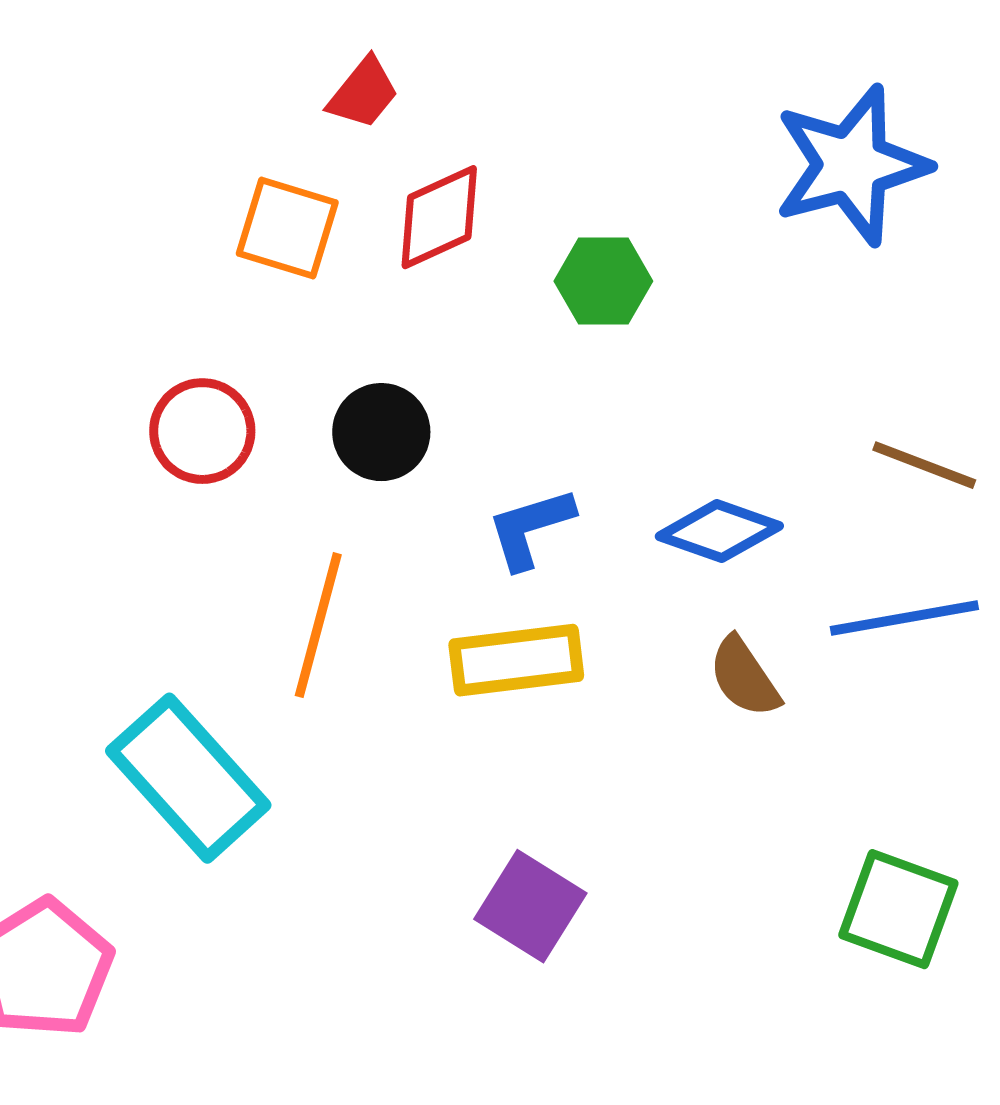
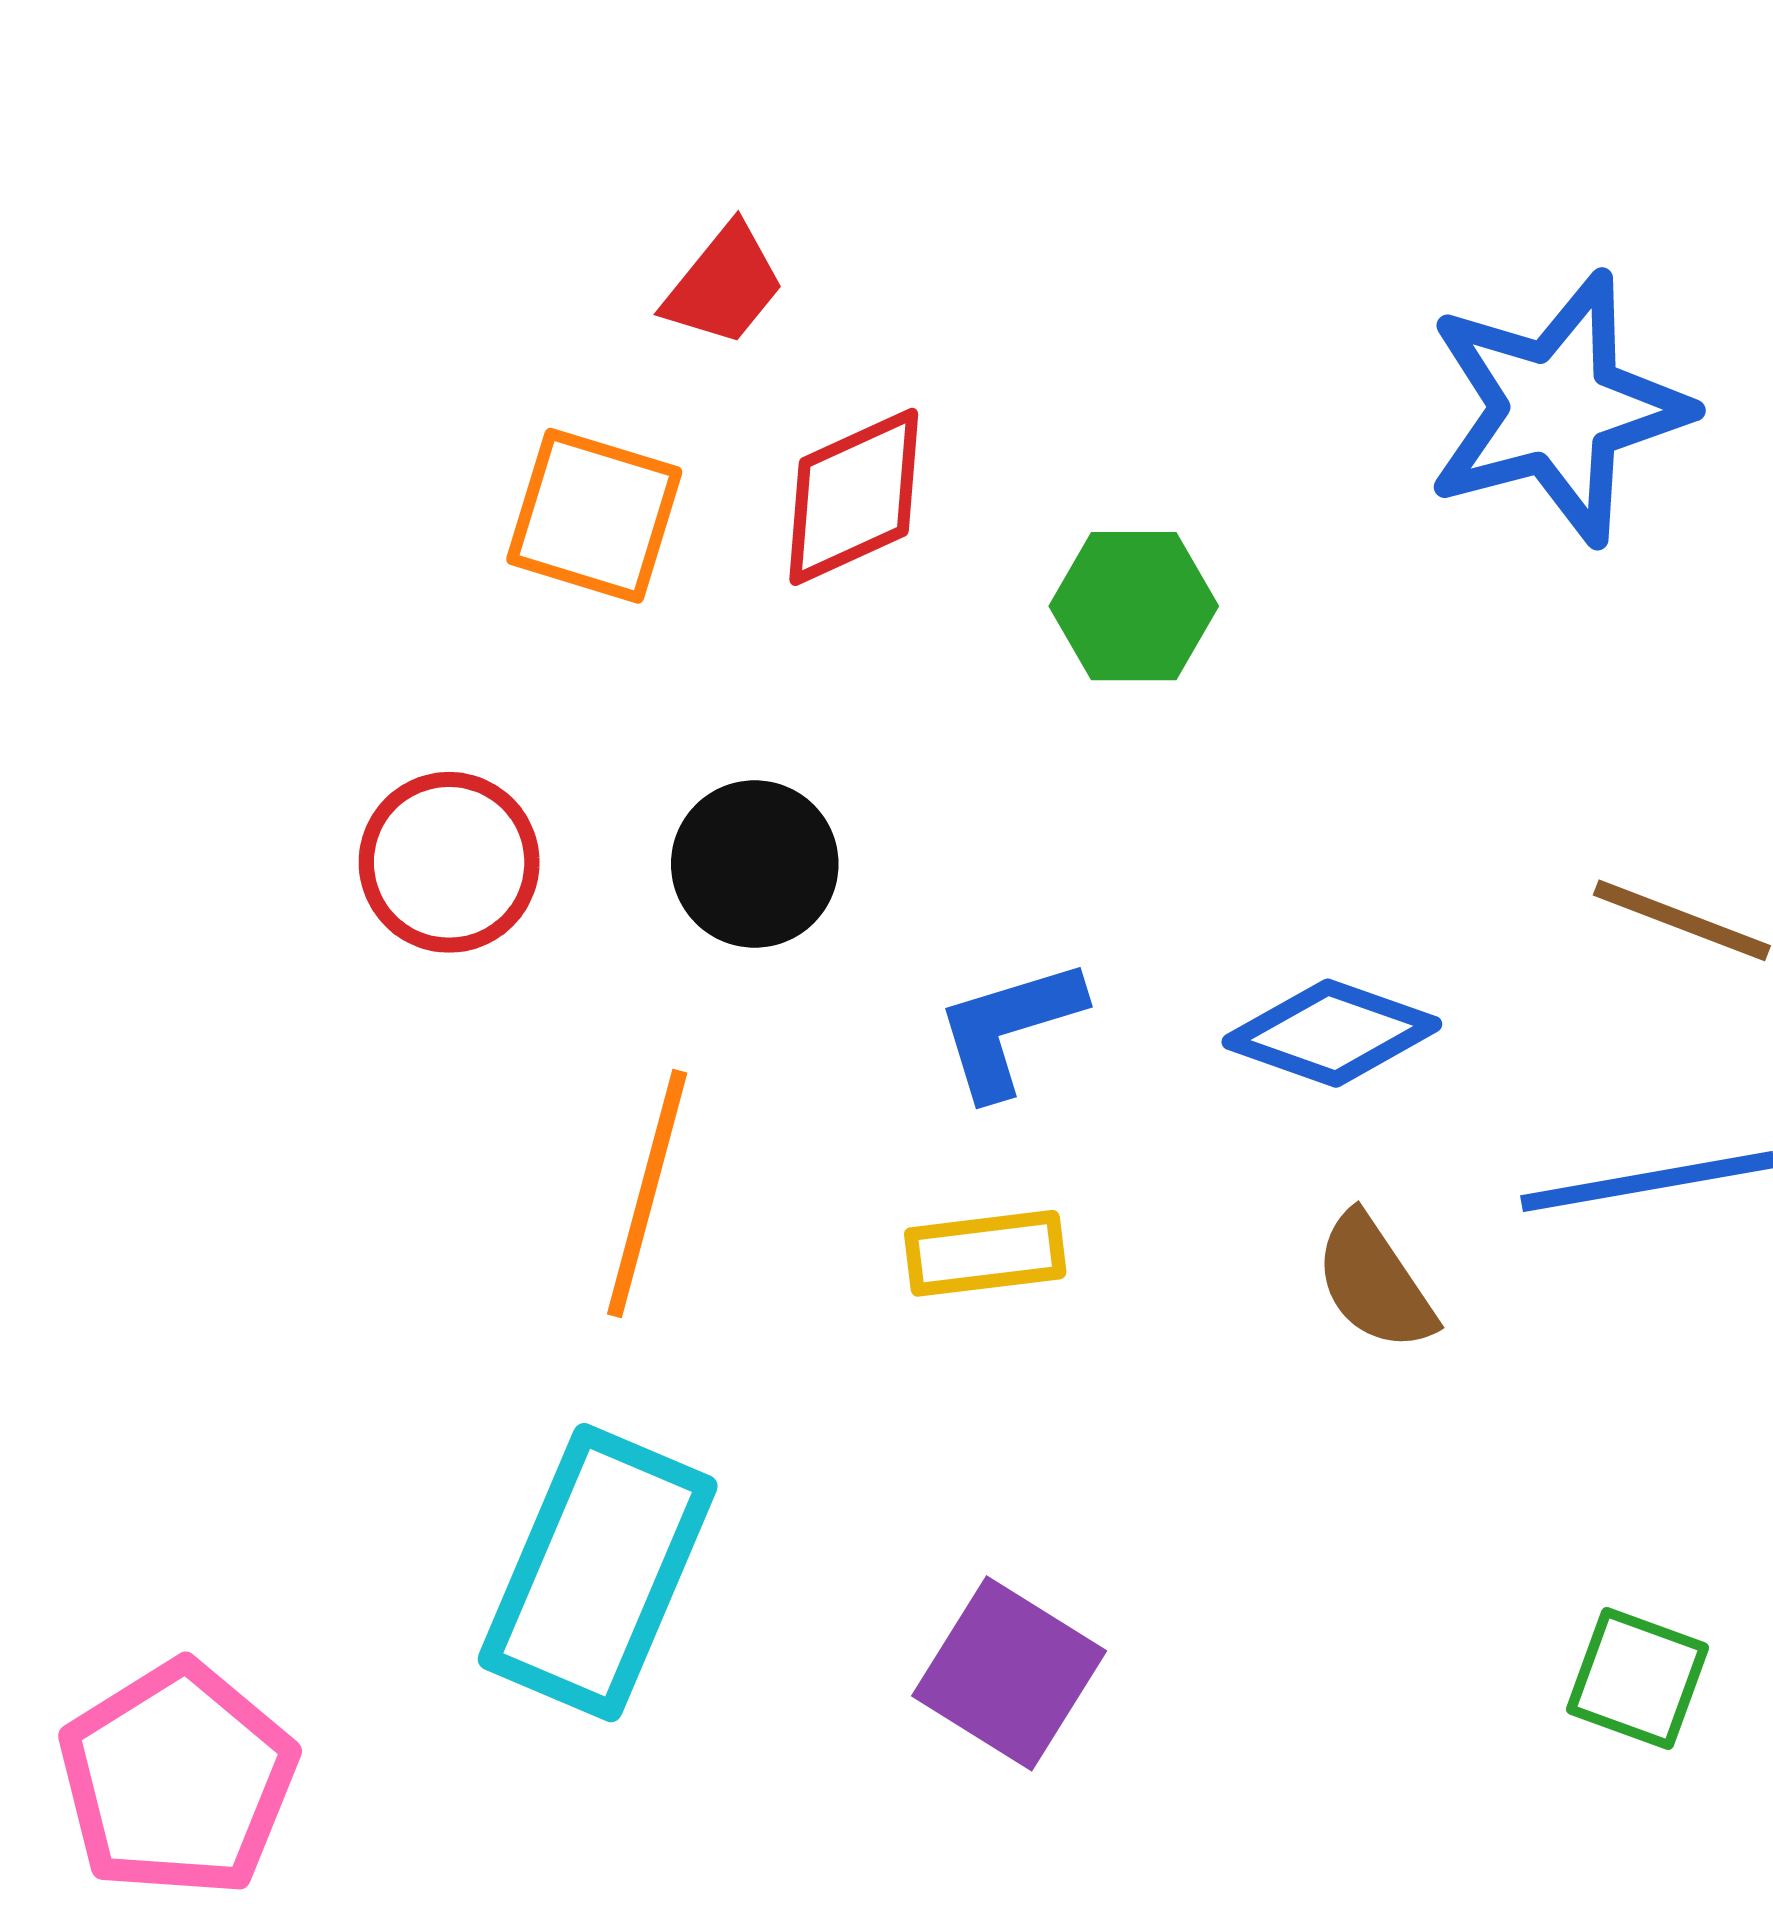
yellow rectangle: (516, 660) -> (985, 1253), size x0.7
cyan rectangle: (188, 778) -> (598, 1573), moved, turned 65
green square: (898, 909) -> (1637, 1678), size x0.7

